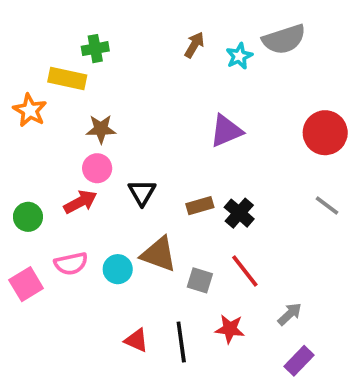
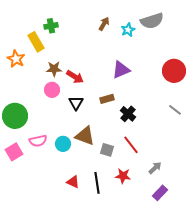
yellow rectangle: (67, 79) -> (36, 42), turned 48
red arrow: (80, 202) -> (75, 77), moved, turned 60
brown rectangle: (200, 206) -> (107, 99), moved
green circle: (28, 217) -> (15, 116), size x1.6

